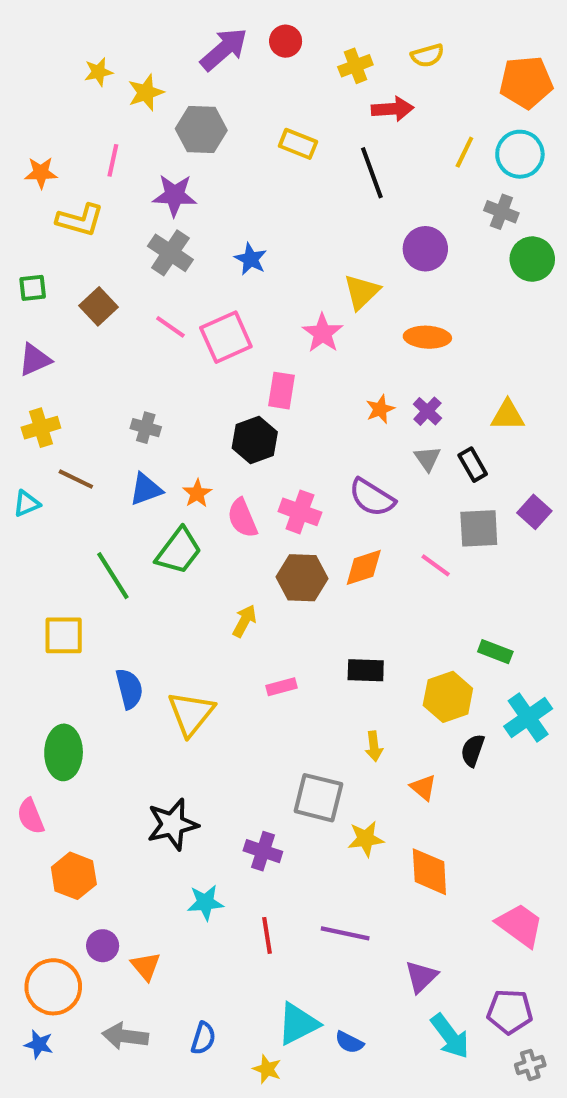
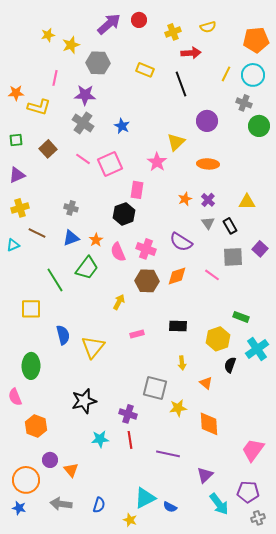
orange star: (41, 173) -> (16, 93), moved
pink trapezoid: (520, 925) -> (253, 450), turned -90
red line: (267, 935) -> (130, 440), moved

